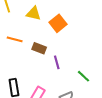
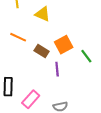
orange square: (58, 23) -> (64, 45), moved
green line: (83, 76) -> (86, 56), moved

